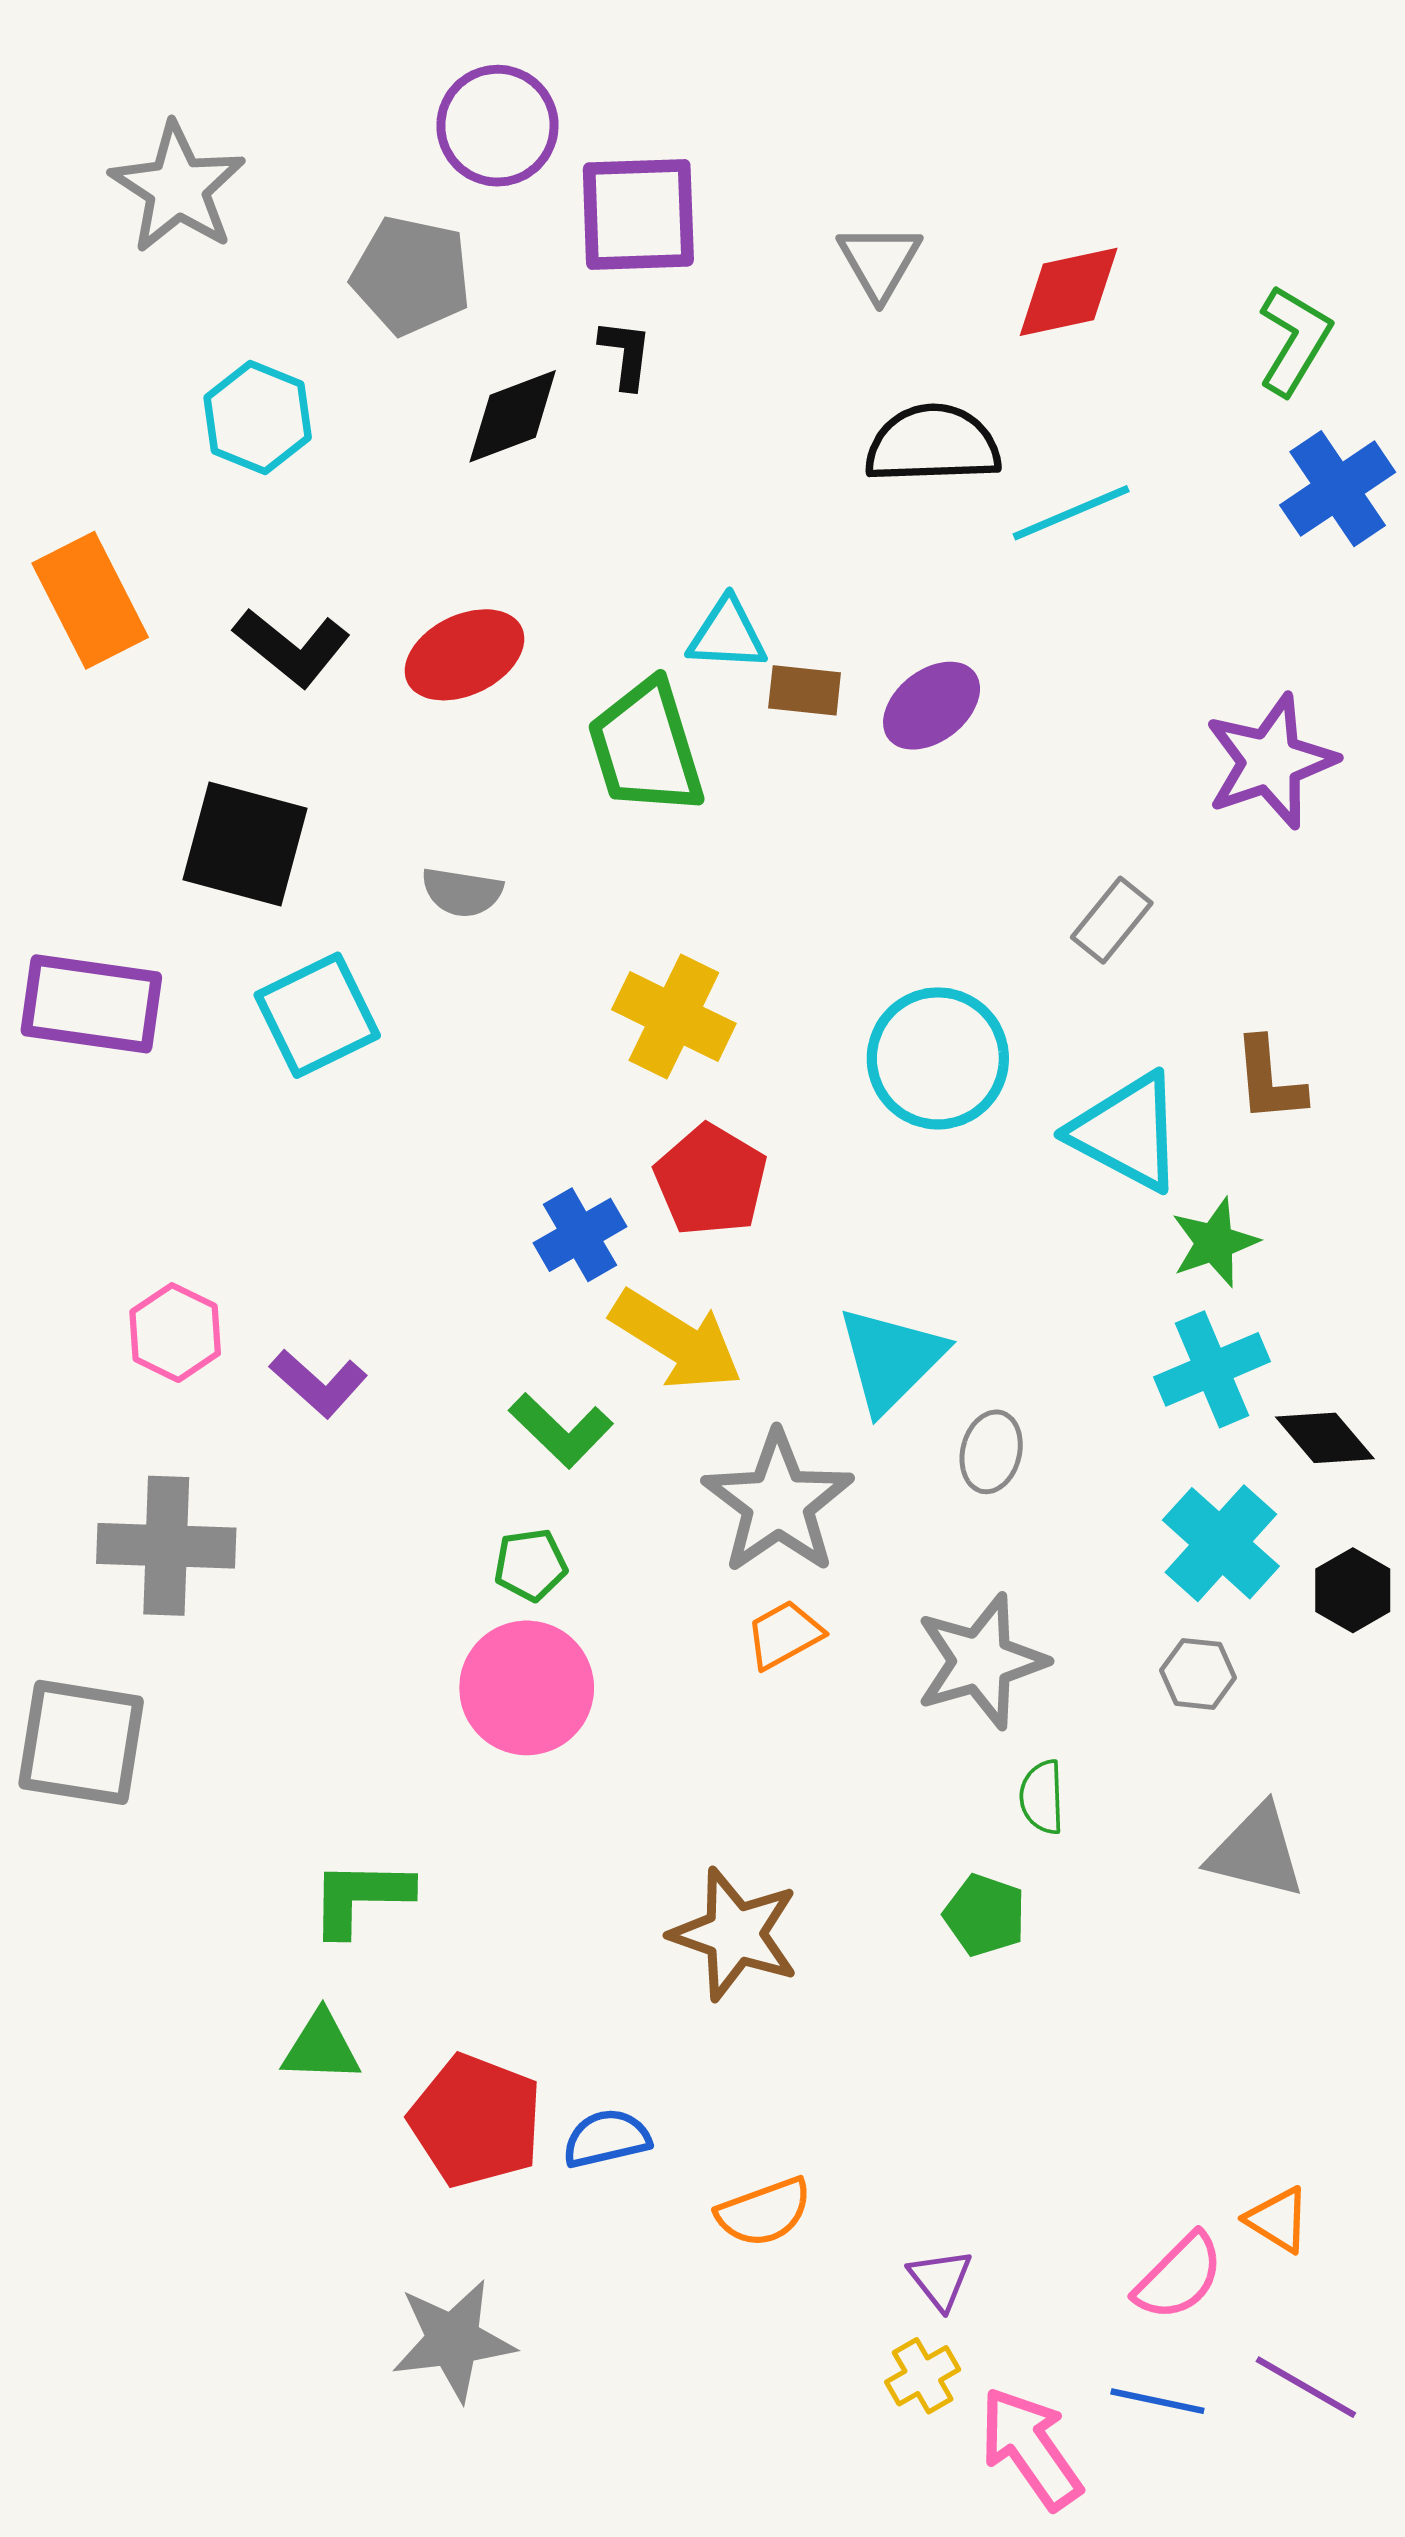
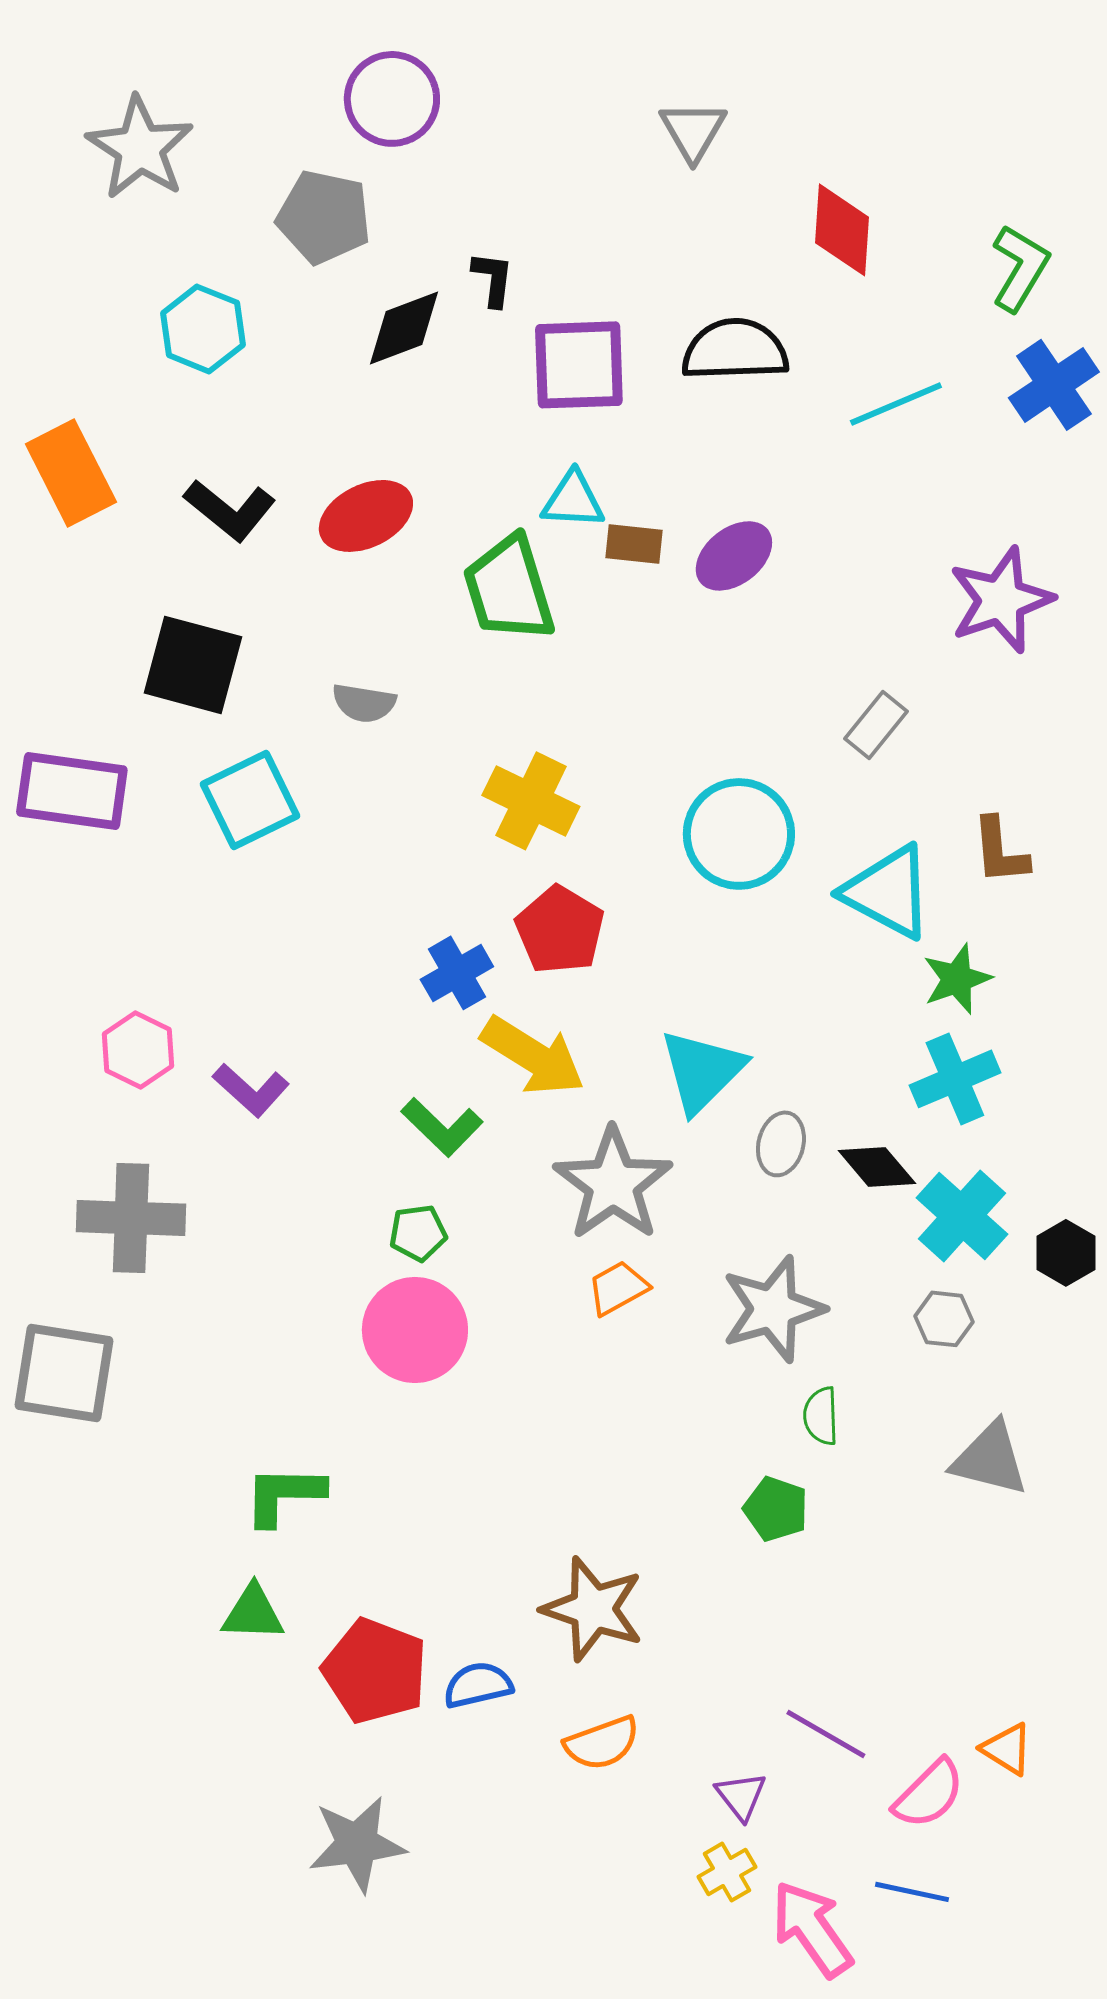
purple square: (638, 214) -> (579, 365), moved
gray triangle: (879, 261) -> (693, 131), moved
red diamond: (1069, 292) -> (842, 230), turned -74
cyan line: (1071, 513) -> (896, 404), moved
black diamond: (1325, 1438) -> (877, 1167), moved
brown star: (735, 1934) -> (593, 1609), moved
purple line: (1306, 2387) -> (826, 1734), moved

